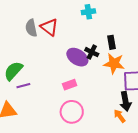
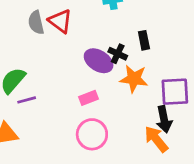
orange star: (114, 64) -> (134, 79), moved
orange arrow: (120, 116) -> (156, 139), size x1.5

